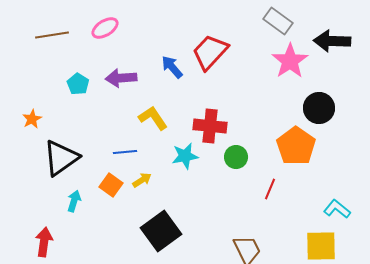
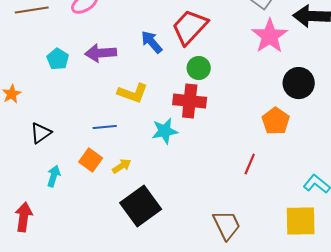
yellow L-shape: (153, 118) -> (133, 93), turned 144
orange pentagon: (296, 146) -> (276, 121), size x0.7
green circle: (236, 157) -> (199, 68), moved
black triangle: (61, 158) -> (41, 133), size x0.6
yellow arrow: (142, 180) -> (122, 166), moved

